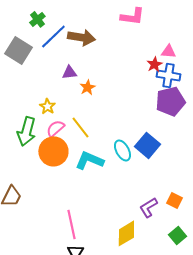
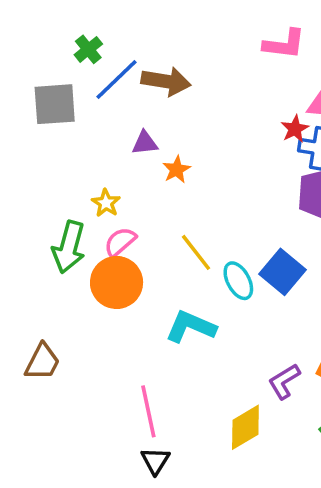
pink L-shape: (132, 16) -> (284, 44), moved
gray square: (18, 50) -> (55, 104), turned -36
yellow line: (80, 127) -> (196, 252), moved
cyan L-shape: (89, 160) -> (191, 327), moved

